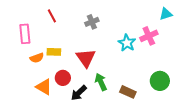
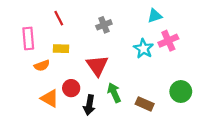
cyan triangle: (166, 14) -> (155, 16), moved
yellow rectangle: (54, 52) -> (61, 49), moved
black arrow: (79, 93) -> (89, 105), turned -36

